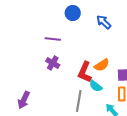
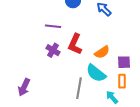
red L-shape: (85, 72) -> (75, 44), moved
cyan semicircle: (96, 86) -> (96, 73), size x1.5

